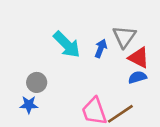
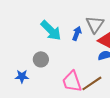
gray circle: (37, 82) -> (41, 59), moved

